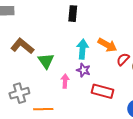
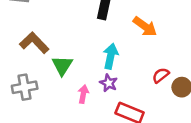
orange arrow: (107, 45) -> (145, 26), moved
gray cross: (19, 93) -> (25, 87), moved

